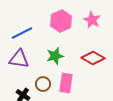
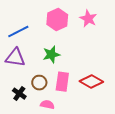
red diamond: (93, 58) -> (91, 82), moved

